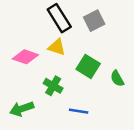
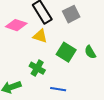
pink diamond: (25, 57) -> (16, 25), moved
green semicircle: (117, 79) -> (90, 52), moved

